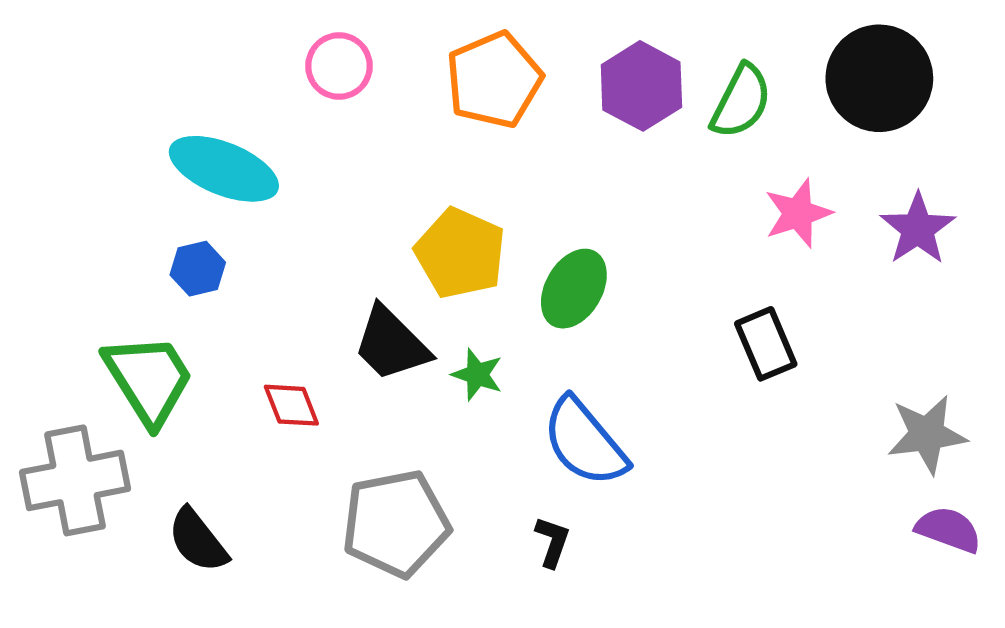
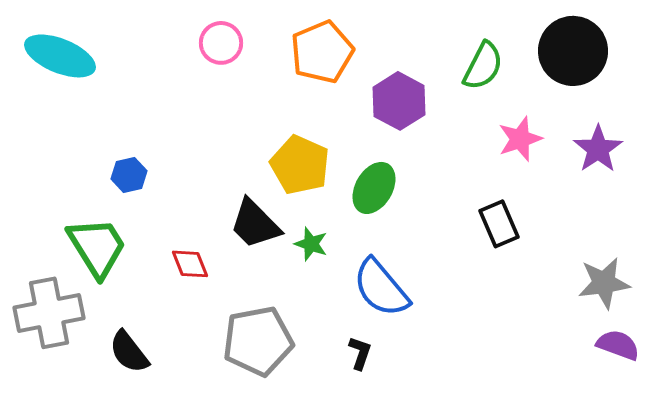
purple hexagon: (641, 86) -> (399, 101), moved
cyan ellipse: (224, 169) -> (60, 56), moved

